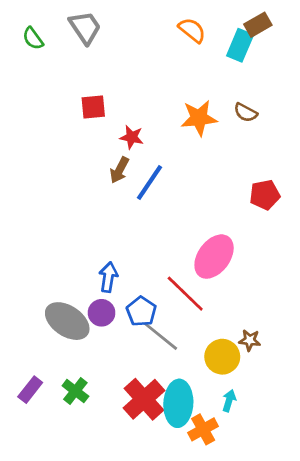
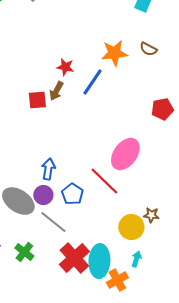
red square: (93, 107) -> (37, 100), moved
blue line: (150, 182) -> (92, 82), moved
gray line: (161, 336) -> (53, 222), moved

